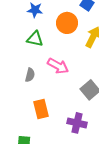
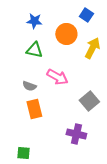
gray semicircle: (30, 75) -> (29, 86), turned 96
orange rectangle: (41, 109) -> (34, 109), moved

